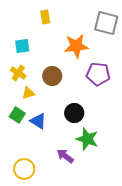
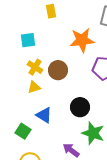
yellow cross: (18, 73) -> (35, 67), moved
green square: (17, 115) -> (23, 131), moved

